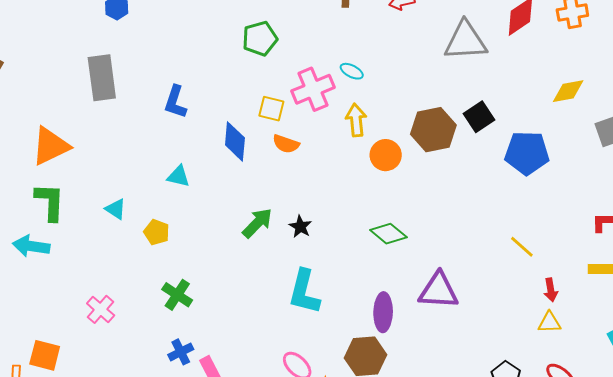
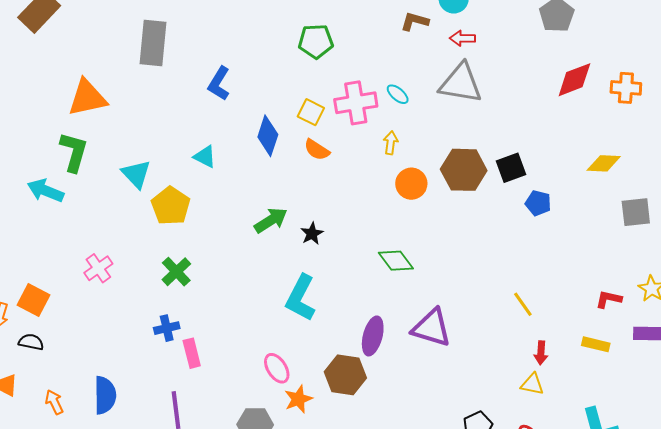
gray triangle: (465, 41) -> (461, 83), moved
yellow arrow: (356, 120) -> (391, 143), size x0.7
blue pentagon: (527, 153) -> (538, 203), moved, size x0.6
cyan triangle: (116, 209) -> (136, 174), size x1.4
yellow pentagon: (157, 232) -> (171, 206), size x1.5

